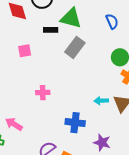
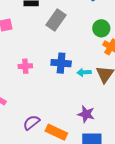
blue cross: (75, 123) -> (61, 63), moved

